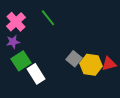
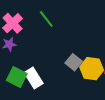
green square: (21, 61) -> (17, 77), moved, turned -30

